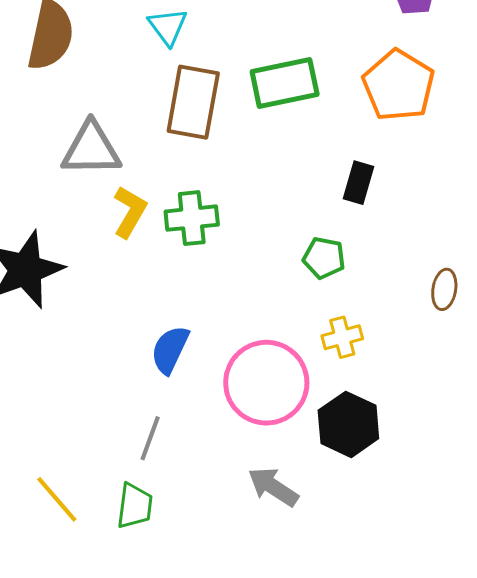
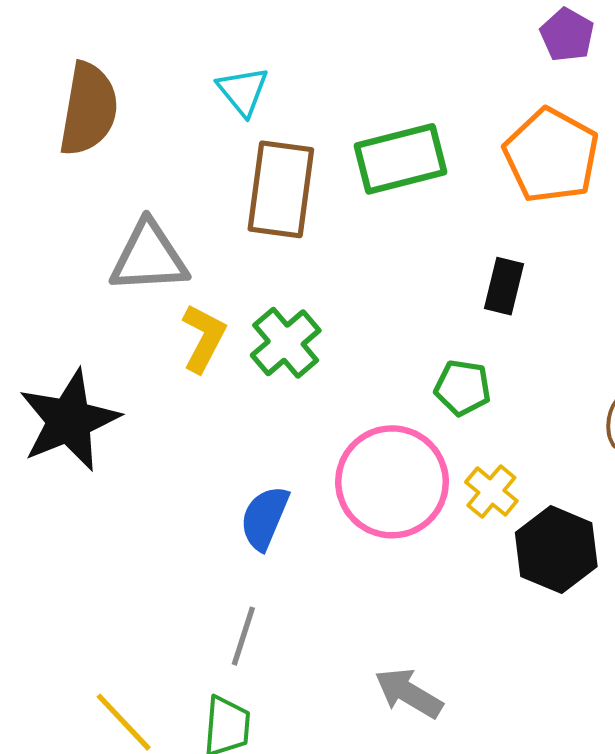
green cross: (192, 218) -> (286, 343), turned -32
yellow cross: (342, 337) -> (491, 492), turned -33
pink circle: (266, 383) -> (392, 482), moved
black hexagon: (348, 424) -> (556, 550), moved

